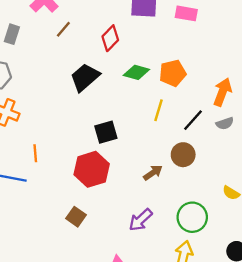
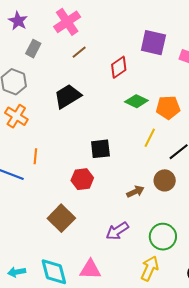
black trapezoid: (85, 77) -> (68, 96), moved
red hexagon: (92, 169) -> (82, 179), size x0.7
brown square: (76, 217) -> (61, 218), size x1.5

